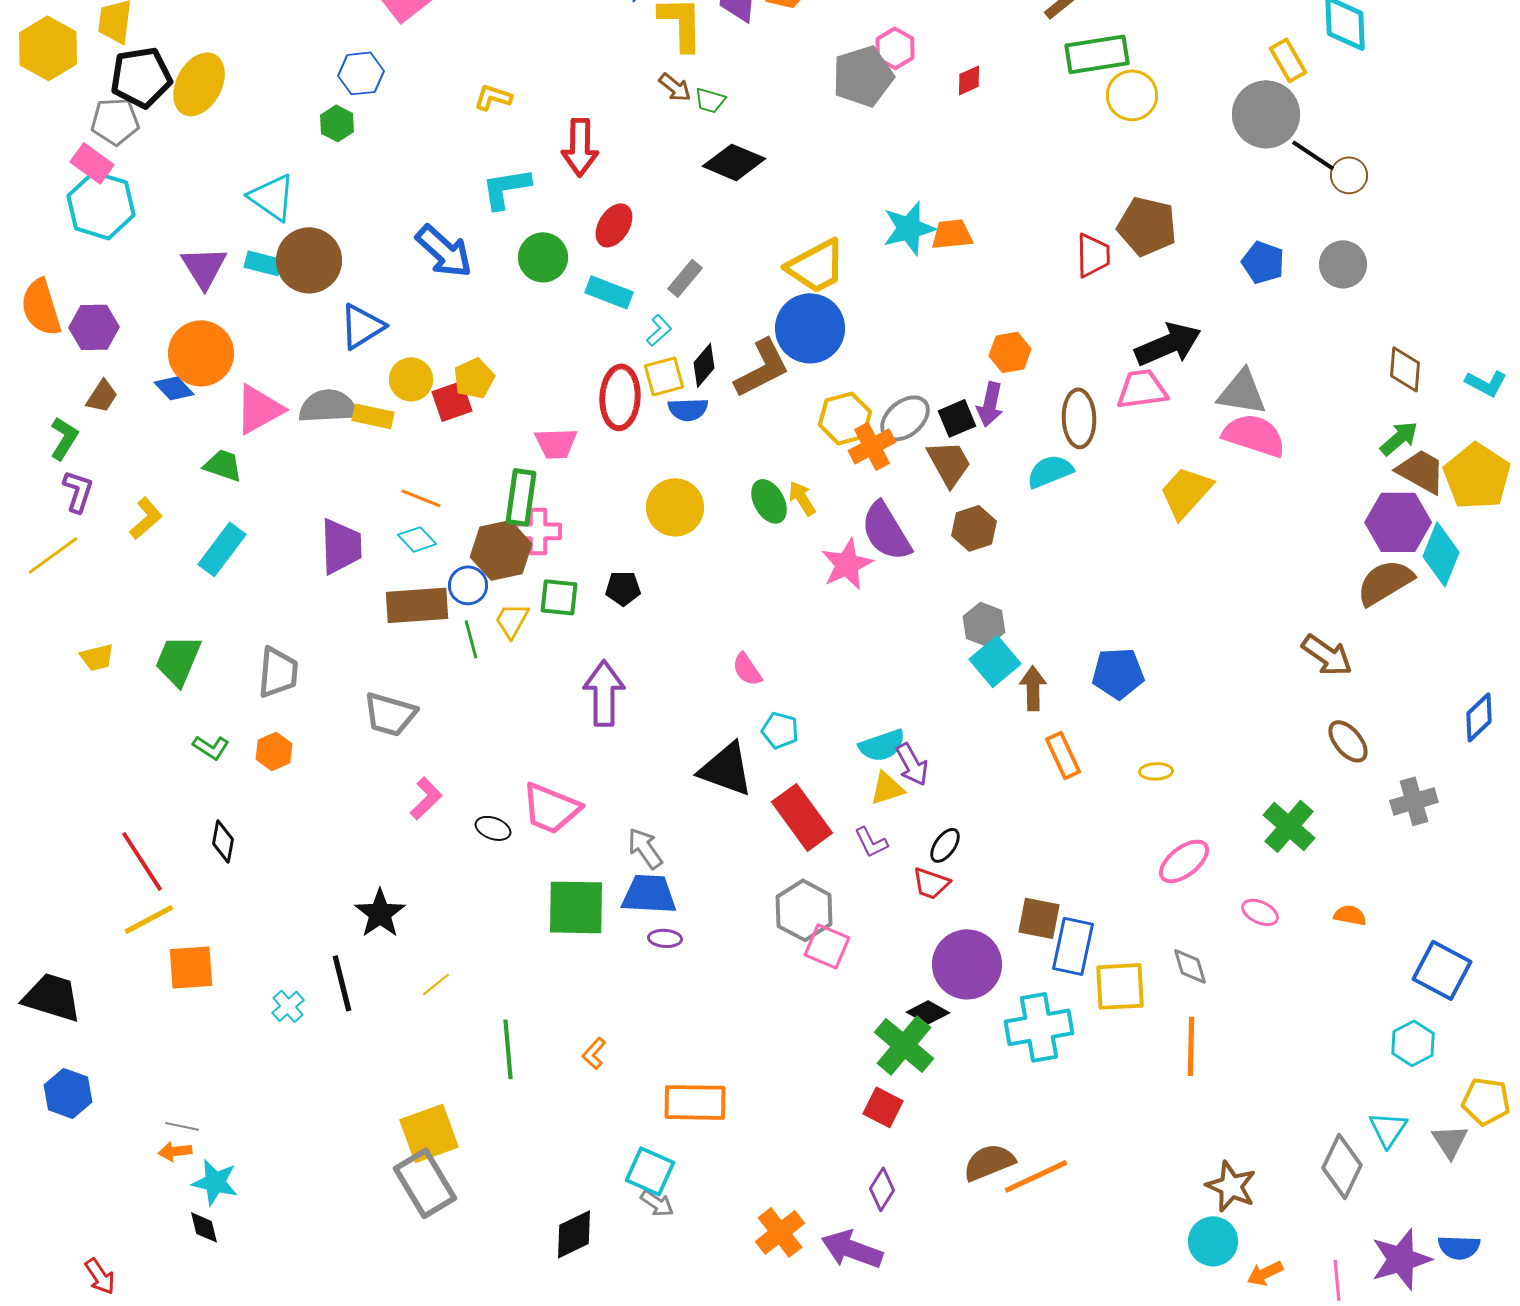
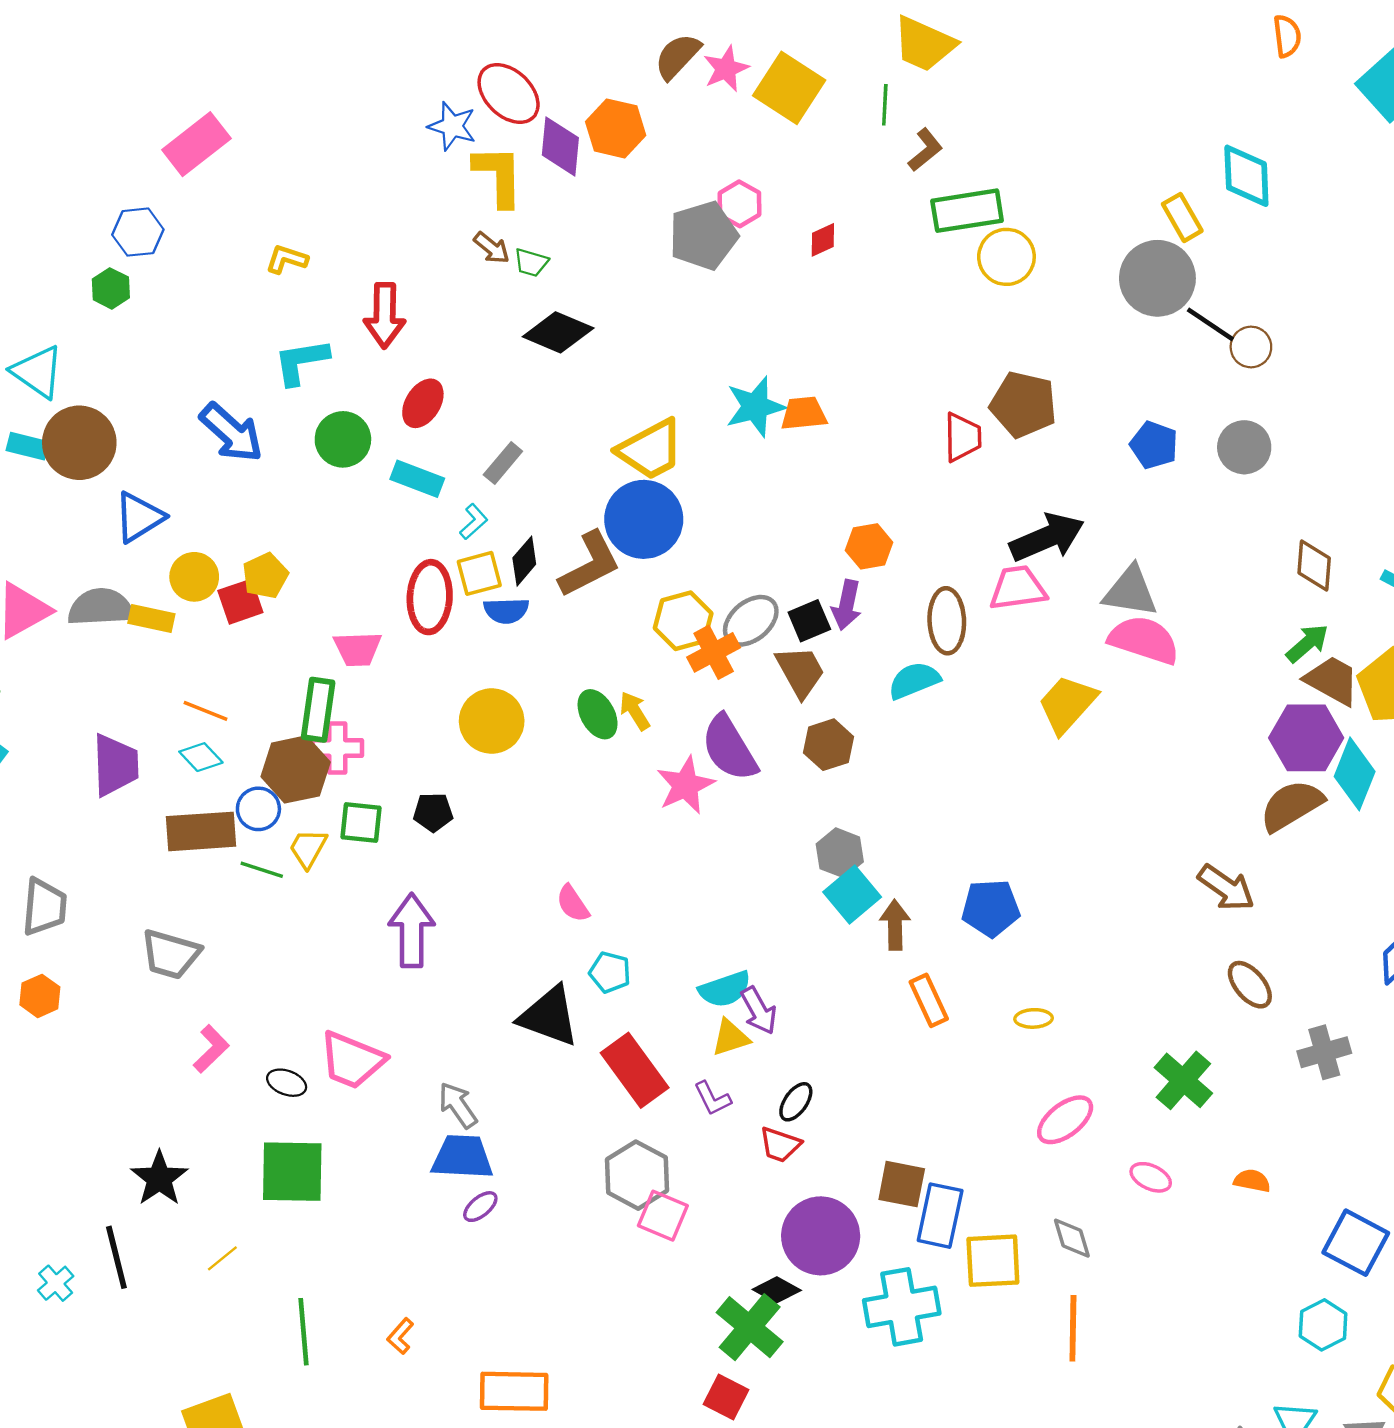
green line: (471, 639) -> (262, 870), turned -57
green square: (576, 907) -> (292, 1172), moved
purple ellipse: (665, 938) -> (480, 1207), turned -44

